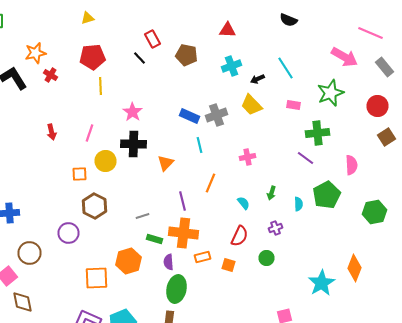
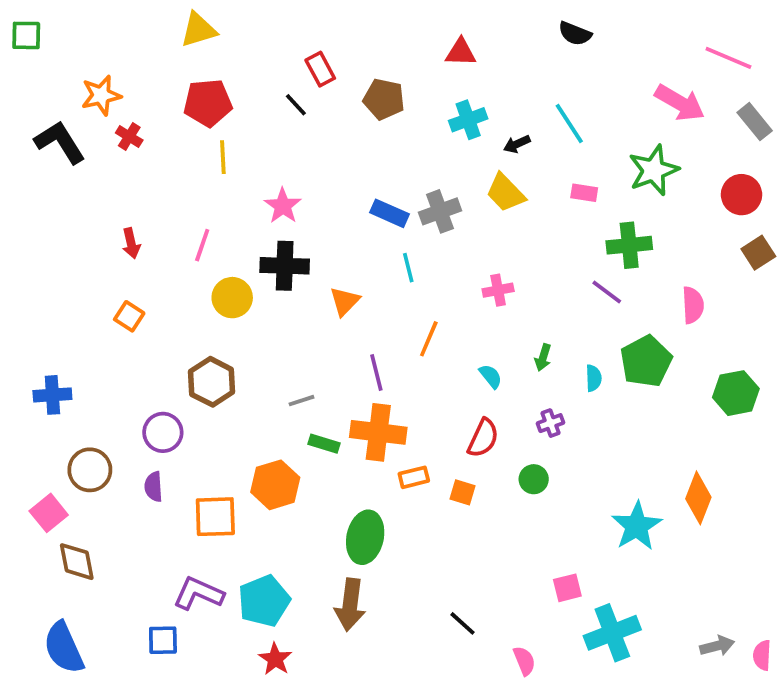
yellow triangle: (88, 18) -> (198, 30), size x1.5
orange square: (80, 174) -> (129, 316), moved, turned 35
purple semicircle: (168, 262) -> (154, 487), moved

